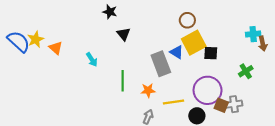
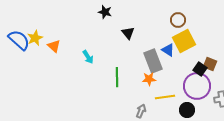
black triangle: (124, 34) -> (128, 33), moved
black square: (211, 53) -> (200, 69), moved, turned 32
orange star: (148, 90) -> (149, 79), moved
brown square: (221, 105) -> (210, 64), moved

